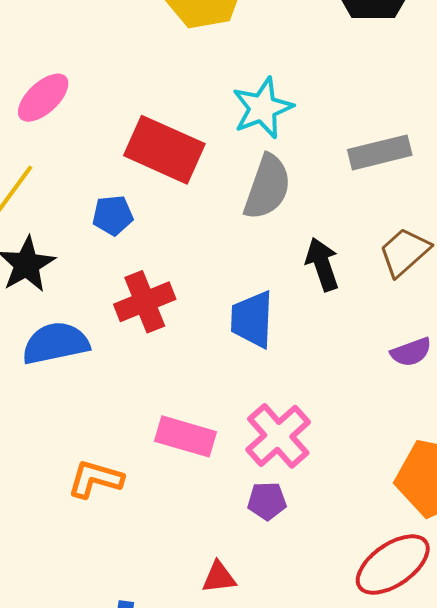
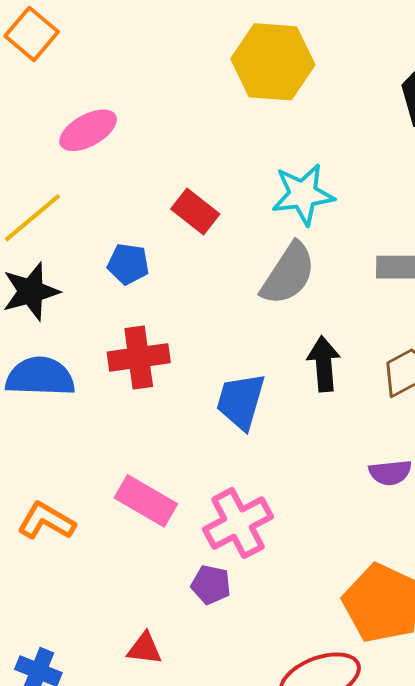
red rectangle: (164, 150) -> (195, 212), size x0.6

